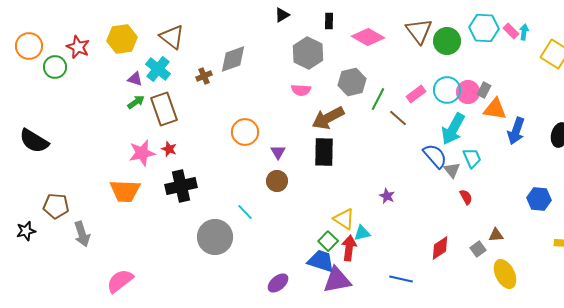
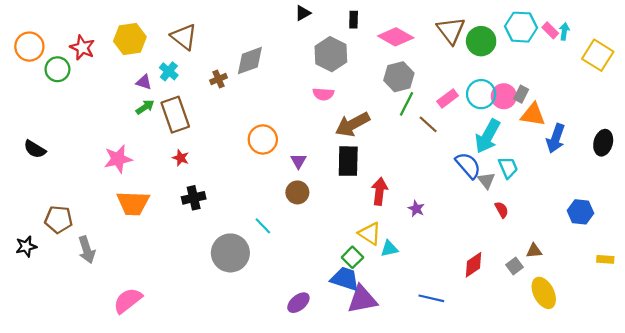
cyan cross: (158, 69) -> (169, 71), size x0.7
gray hexagon: (352, 82) -> (399, 77), moved
black semicircle: (34, 141) -> (35, 149), size x0.7
pink star: (142, 153) -> (118, 159), moved
black cross: (181, 186) -> (194, 198), size x0.7
red arrow: (349, 248) -> (379, 191), moved

